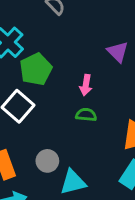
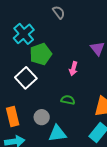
green semicircle: (86, 115) -> (68, 100), moved

